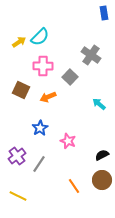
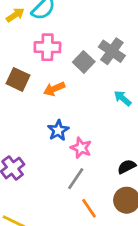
gray cross: (91, 55) -> (112, 51), moved
blue star: (40, 128) -> (58, 130), moved
gray line: (39, 164) -> (76, 179), moved

